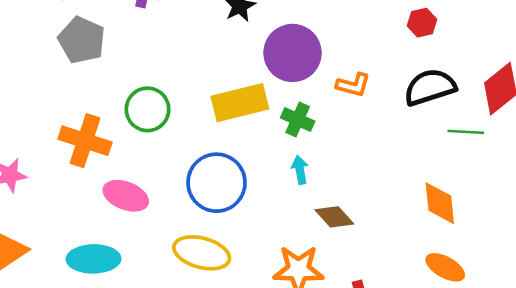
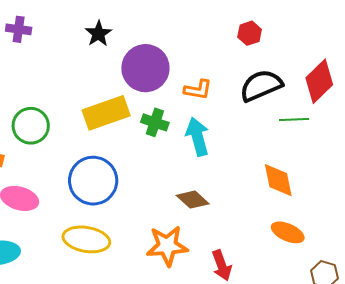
cyan arrow: (300, 170) -> (197, 137), moved, size x1.6

